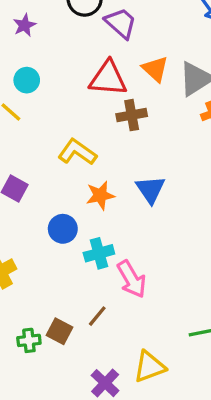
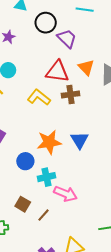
yellow L-shape: (77, 152) -> (39, 97), moved
orange star: (100, 195) -> (49, 142), size x1.4
pink arrow: (132, 279) -> (65, 194), turned -40
brown square: (60, 331) -> (23, 204), moved

